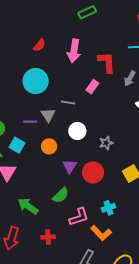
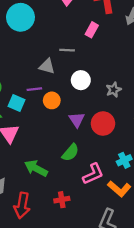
cyan circle: (36, 81) -> (20, 17), moved
gray triangle: (48, 115) -> (47, 66), turned -35
purple line: (30, 122) -> (34, 89), moved

